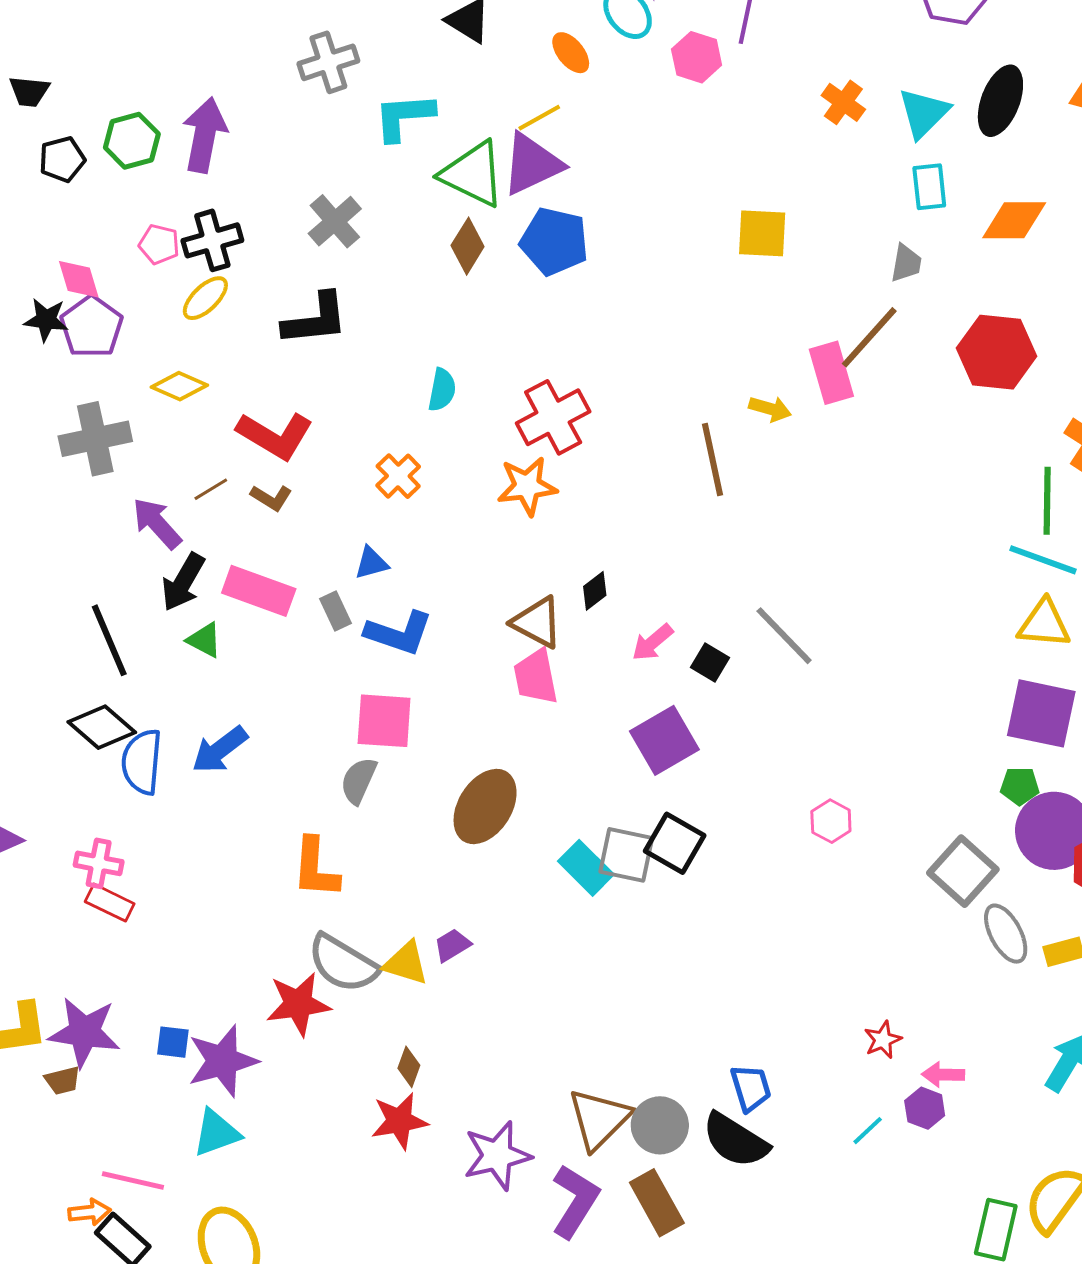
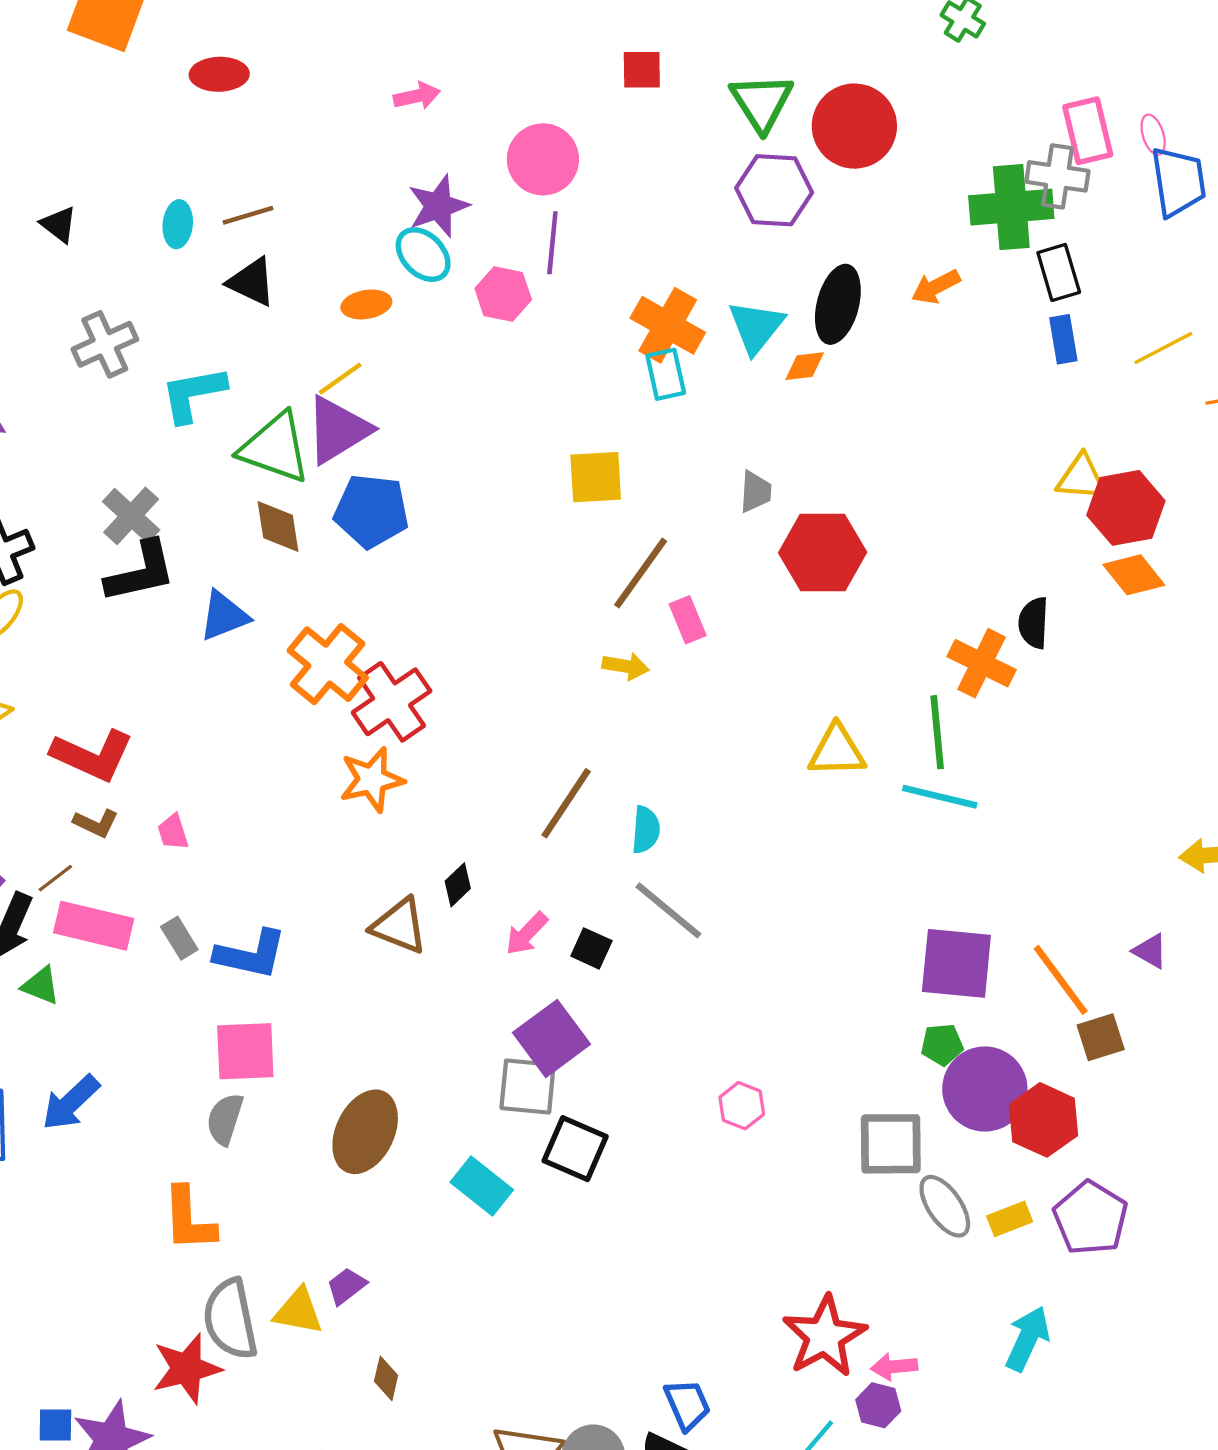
orange ellipse: (571, 53) -> (366, 304), turned -54
orange cross: (843, 102) -> (668, 325), size x1.5
cyan rectangle: (929, 187) -> (666, 374), moved
orange diamond: (1014, 220) -> (805, 366), moved, size x0.6
brown diamond: (468, 246) -> (278, 527), turned -34
black L-shape: (315, 319) -> (141, 572), moved
brown line: (869, 337) -> (641, 573), moved
red hexagon: (997, 352) -> (823, 553), moved
pink rectangle: (831, 373) -> (688, 620), size x0.7
cyan semicircle: (442, 390) -> (646, 830), moved
brown line: (712, 459) -> (566, 803), moved, turned 52
orange cross: (398, 476) -> (328, 664), moved, size x1.6
brown line: (211, 489) -> (55, 878), moved
blue triangle: (371, 563) -> (224, 616), moved, size x1.4
yellow triangle: (1044, 624) -> (837, 751), moved
pink trapezoid: (536, 677) -> (173, 832), moved, size x0.6
gray square: (626, 855) -> (528, 1086), moved
gray square: (963, 871) -> (891, 1144), turned -36
gray semicircle: (343, 963) -> (230, 1319), turned 54
red star: (883, 1040) -> (824, 1336), size x2.0
brown diamond: (409, 1067) -> (386, 1378), moved

